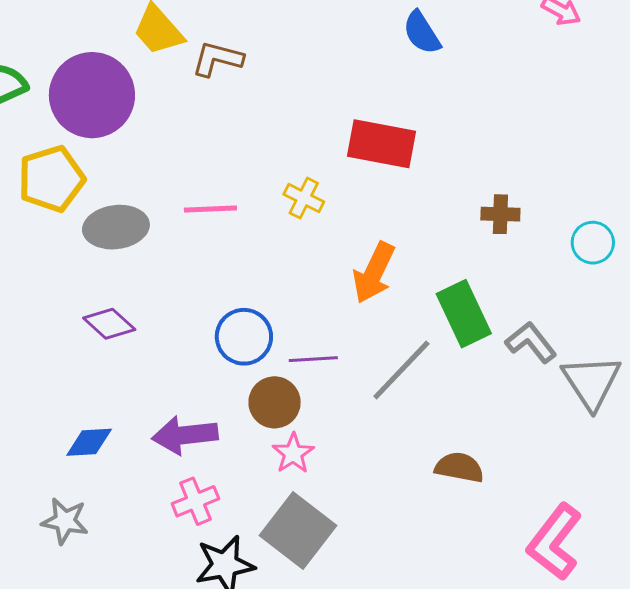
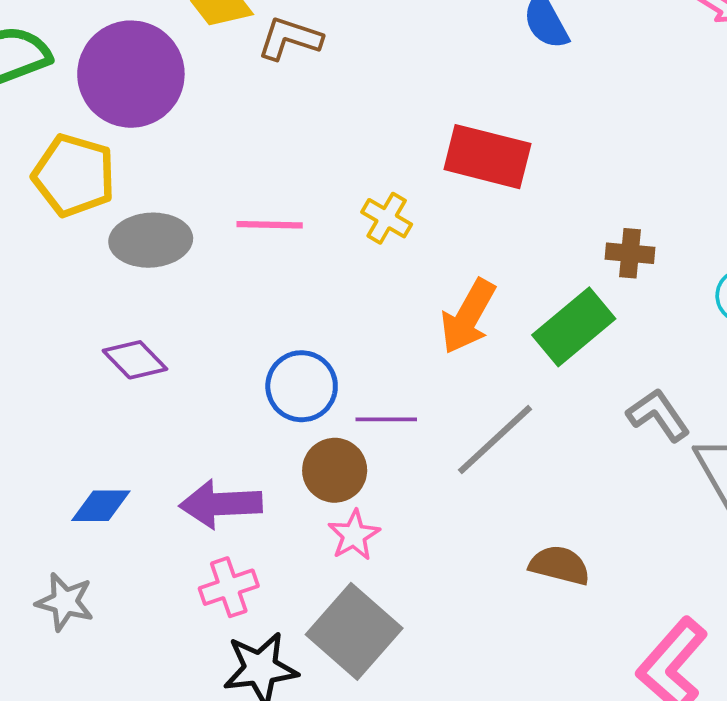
yellow pentagon: (51, 179) -> (74, 175), turned 30
green rectangle: (464, 314) -> (574, 327), moved, turned 72

